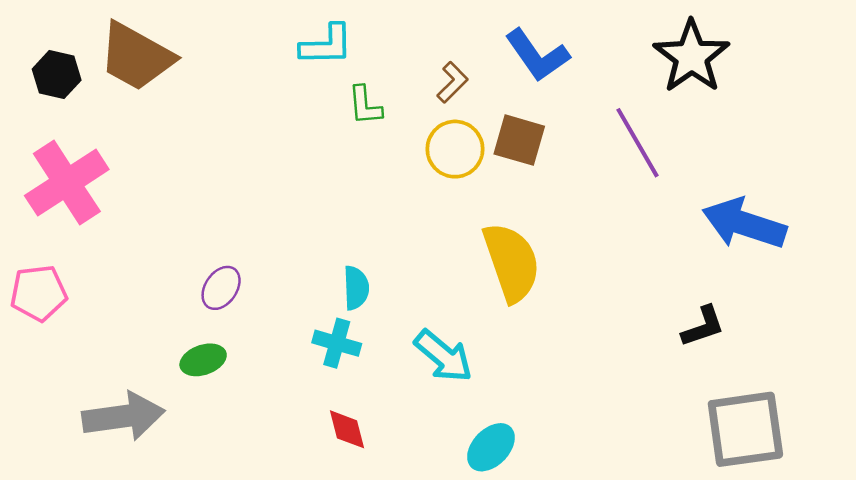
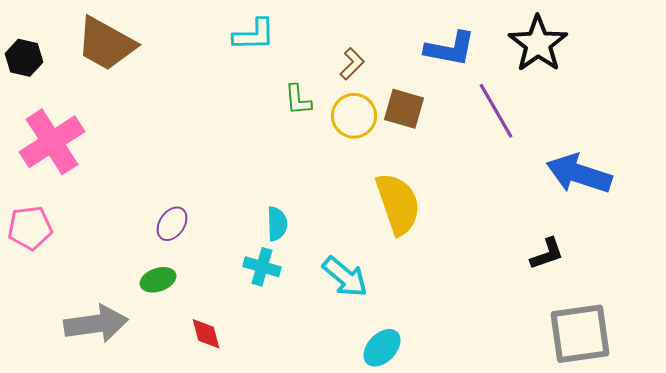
blue L-shape: (537, 55) -> (450, 49), moved, turned -44
black hexagon: (57, 75) -> (24, 58), moved
green L-shape: (365, 105) -> (298, 100), moved
red diamond: (347, 429) -> (206, 334), moved

